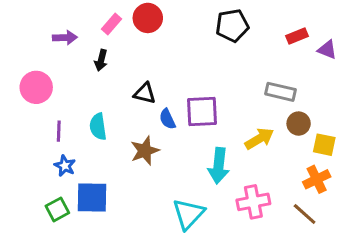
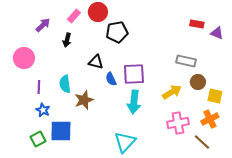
black pentagon: (232, 26) -> (117, 32), moved
red rectangle: (297, 36) -> (197, 24), turned 32
purple arrow: (65, 38) -> (43, 25), turned -42
brown star: (145, 151) -> (84, 100), moved
cyan arrow: (219, 166) -> (134, 102), moved
pink cross: (253, 202) -> (178, 123), moved

